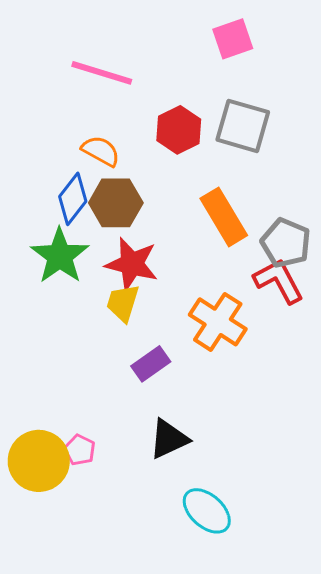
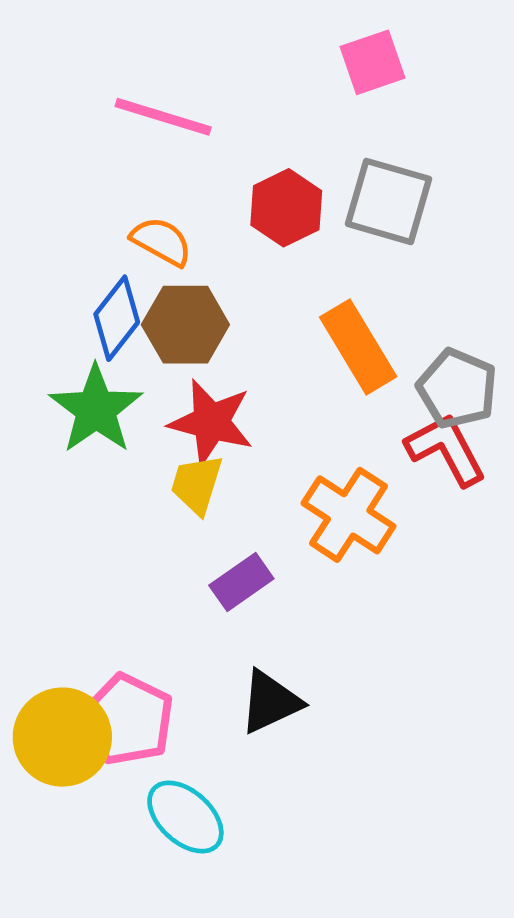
pink pentagon: (80, 450) -> (128, 719), size x1.8
cyan ellipse: (207, 511) -> (185, 817), moved

